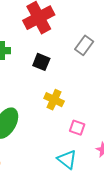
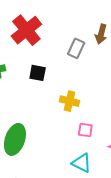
yellow cross: (54, 100) -> (69, 101), moved

